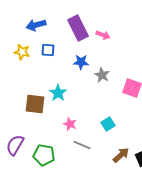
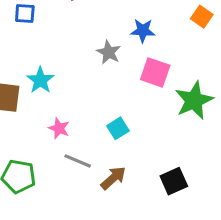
blue star: (81, 62) -> (143, 31), moved
brown arrow: (121, 155) -> (113, 178), moved

